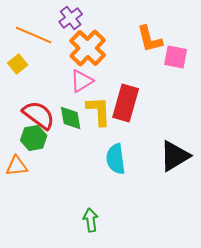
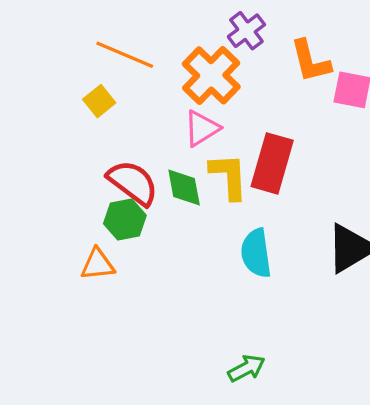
purple cross: (71, 18) -> (246, 31), moved
green arrow: (91, 220) -> (246, 368), moved, turned 70

